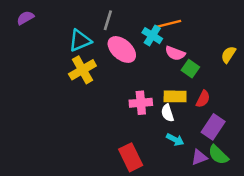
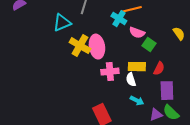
pink ellipse: (122, 49) -> (97, 47), moved, turned 40
yellow semicircle: (228, 55) -> (179, 34), turned 112
yellow cross: (82, 70) -> (80, 46), moved, turned -30
purple rectangle: (213, 127) -> (167, 91), turned -36

